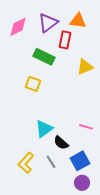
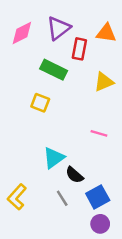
orange triangle: (78, 21) -> (106, 33), moved
pink line: (86, 127) -> (99, 133), moved
yellow L-shape: (26, 163) -> (17, 197), moved

